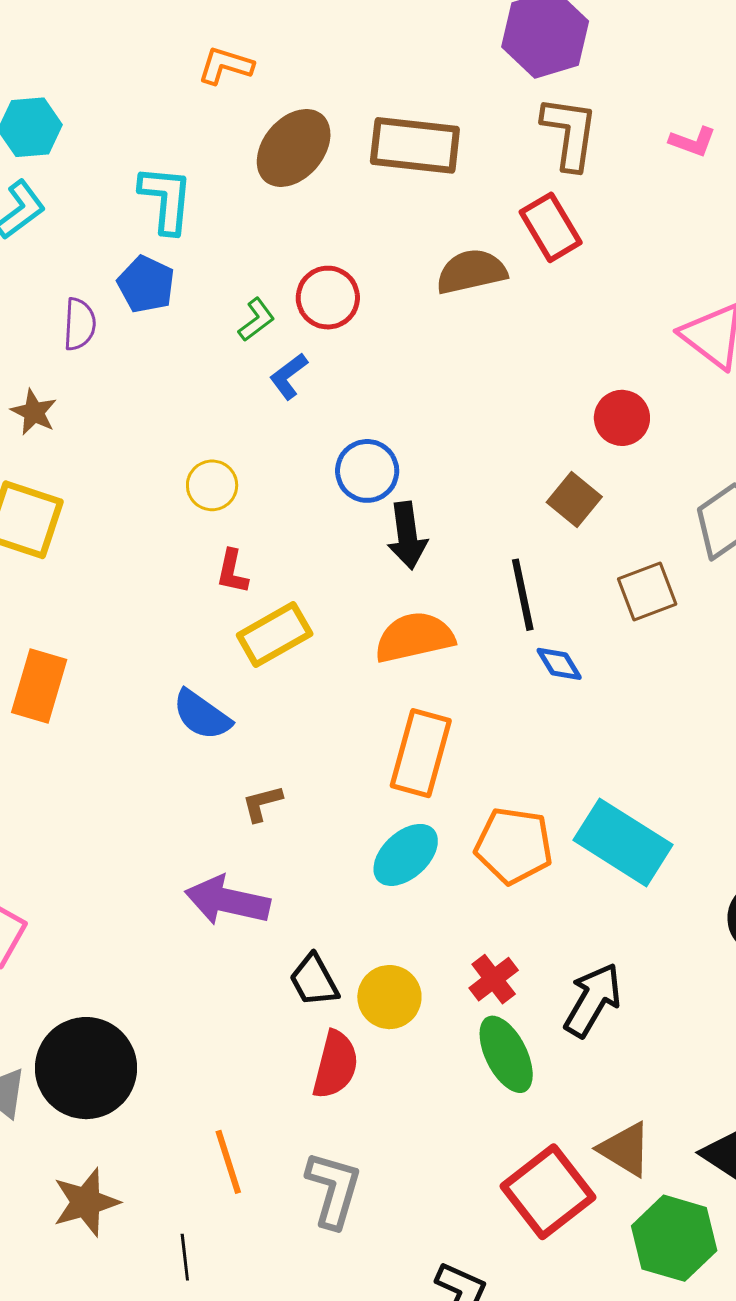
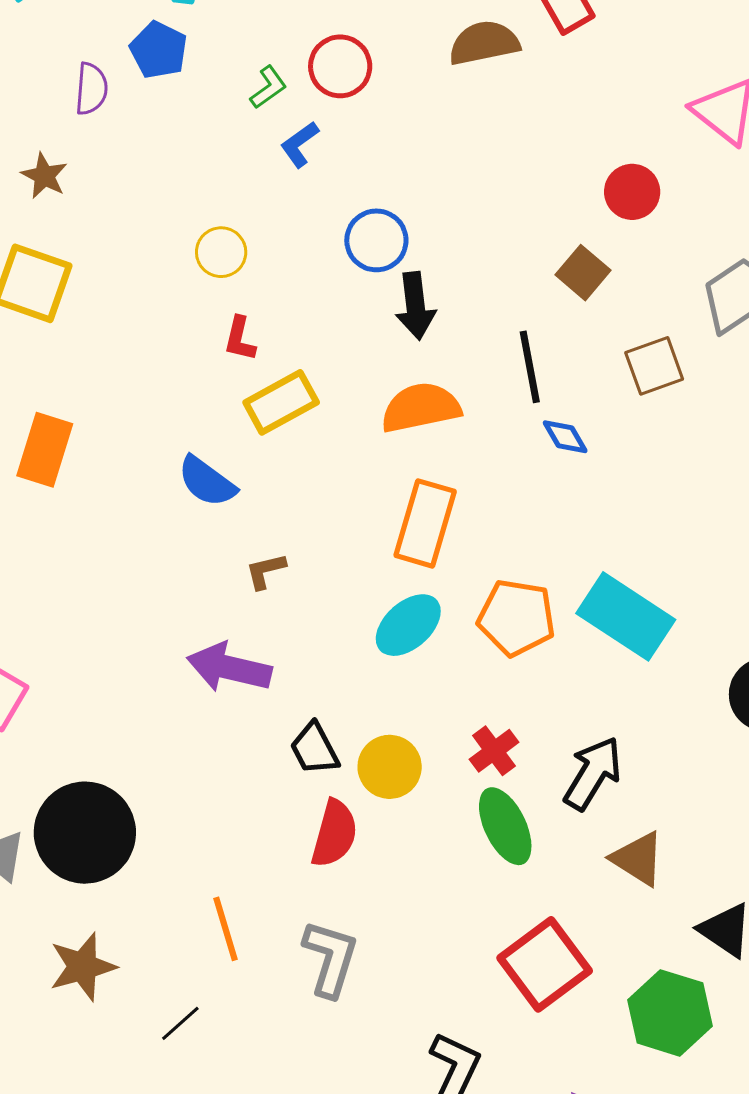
brown triangle: (625, 1149) -> (638, 859), moved
black line: (185, 1257) -> (180, 1023), turned 54

